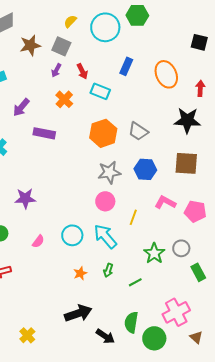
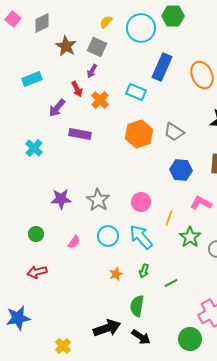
brown star: (30, 45) -> (66, 46), turned -30
blue rectangle: (126, 66) -> (162, 67), size x1.5
red arrow: (82, 71) -> (77, 89), moved
gray star: (109, 172) -> (98, 200), moved, turned -30
green star: (154, 253) -> (190, 237), moved
black arrow: (78, 313) -> (107, 328), moved
green semicircle: (131, 322) -> (137, 306), moved
yellow cross: (27, 335) -> (63, 346), moved

